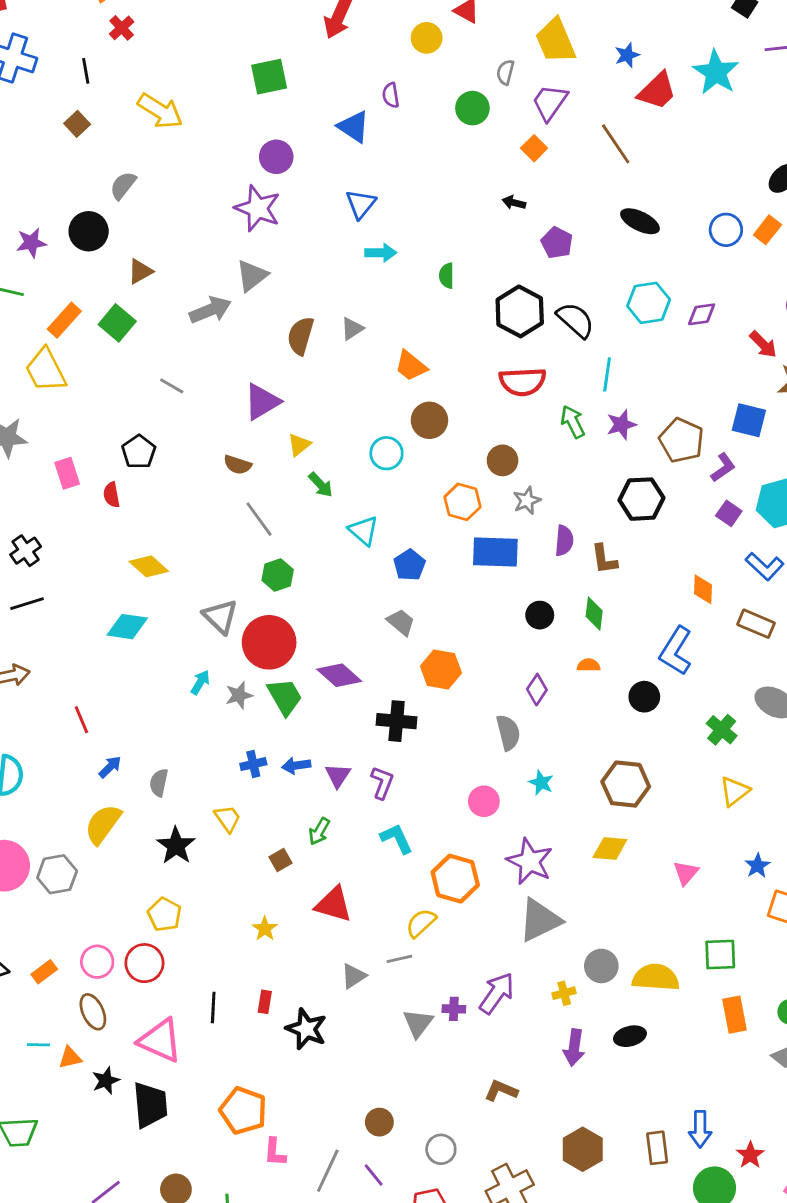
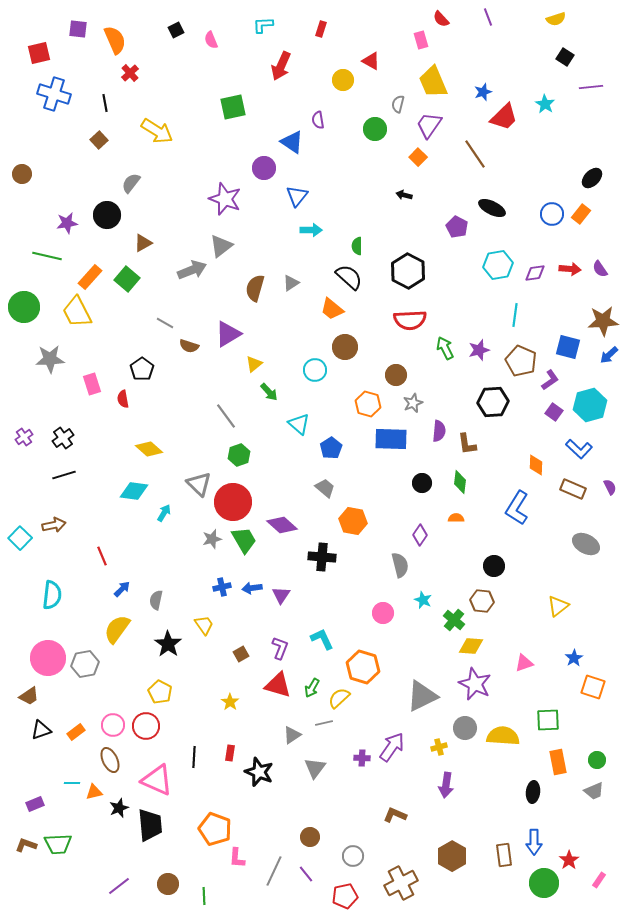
cyan star: (716, 72) -> (545, 104), size x0.6
purple circle: (276, 157) -> (264, 168), moved
purple pentagon: (557, 243) -> (457, 227), moved
black semicircle: (576, 320) -> (349, 277), moved
red arrow: (763, 344) -> (570, 269), moved, turned -40
cyan line: (607, 374) -> (515, 315), moved
brown semicircle: (238, 465) -> (189, 346), moved
cyan arrow: (200, 682) -> (164, 513), moved
black circle: (644, 697) -> (494, 566), moved
green cross: (722, 730) -> (454, 620), moved
purple L-shape: (382, 783) -> (280, 648), moved
brown hexagon: (626, 784) -> (482, 601), size x0.7
green arrow: (319, 831) -> (312, 688), moved
purple star: (530, 861) -> (475, 684), moved
pink triangle: (686, 873) -> (524, 663), turned 30
gray triangle: (418, 1023) -> (315, 768), moved
black ellipse: (630, 1036) -> (533, 792), moved, turned -70

